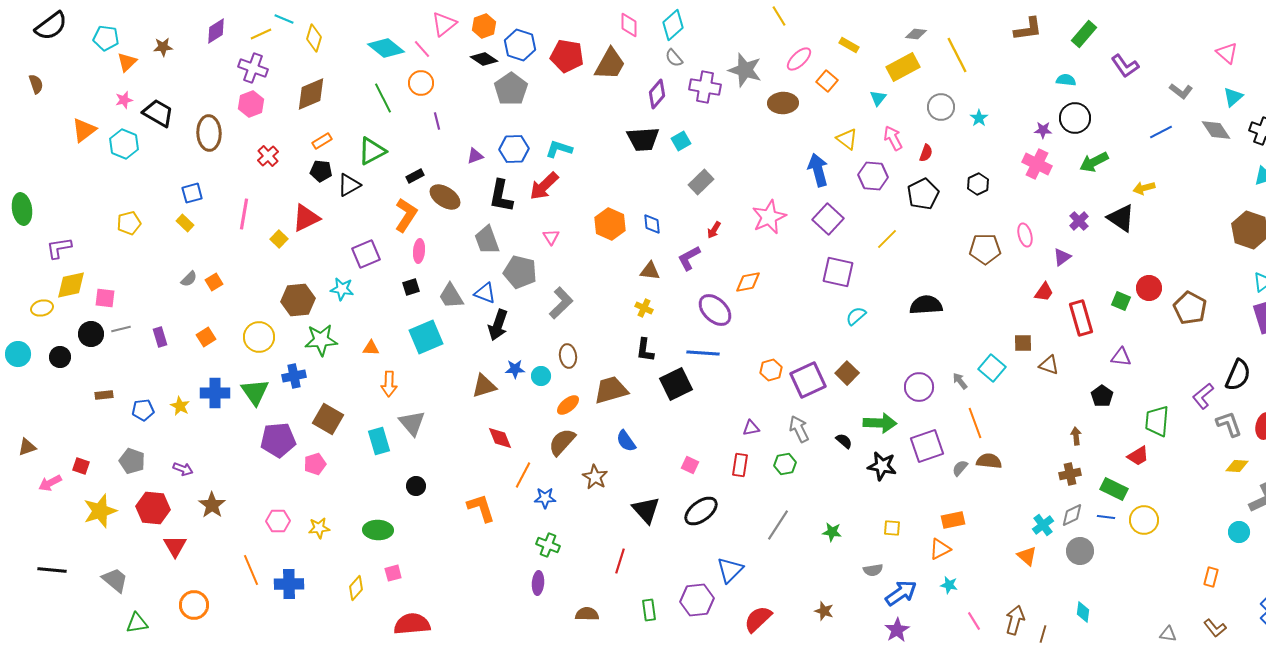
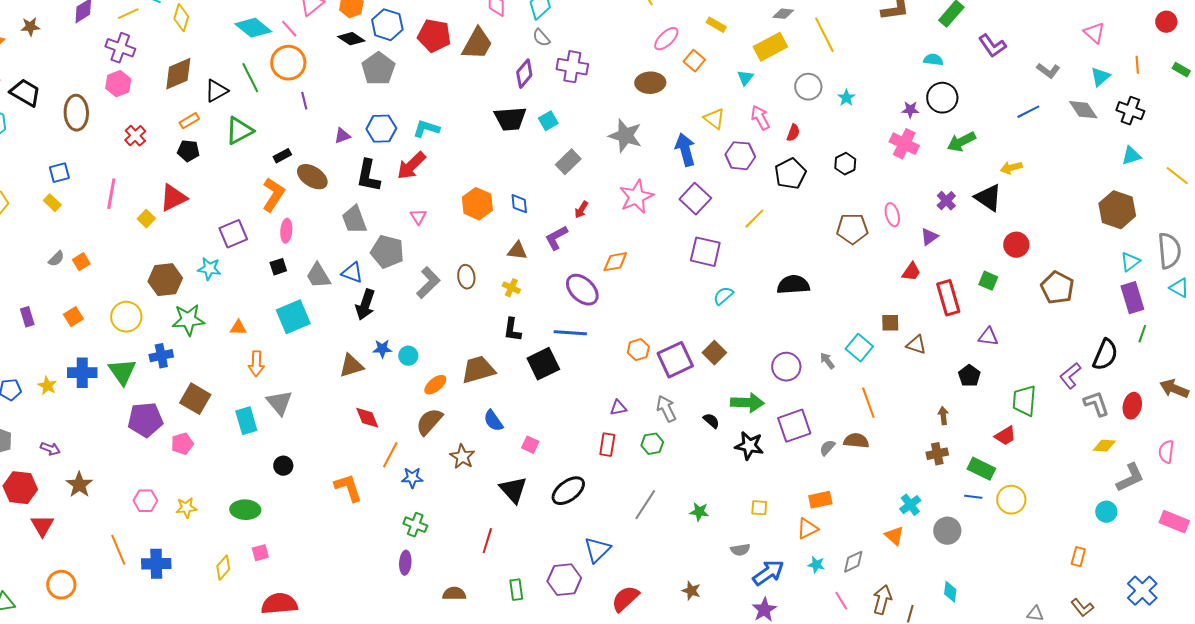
gray star: (745, 70) -> (625, 136), moved
orange circle: (421, 83) -> (288, 63), size x1.4
black triangle: (349, 185) -> (216, 91), moved
red circle: (1149, 288) -> (1016, 245), moved
brown ellipse: (568, 356) -> (466, 277), moved
orange line: (975, 423) -> (868, 403), moved
pink square: (690, 465) -> (530, 445), moved
gray diamond: (1072, 515) -> (853, 562), moved

